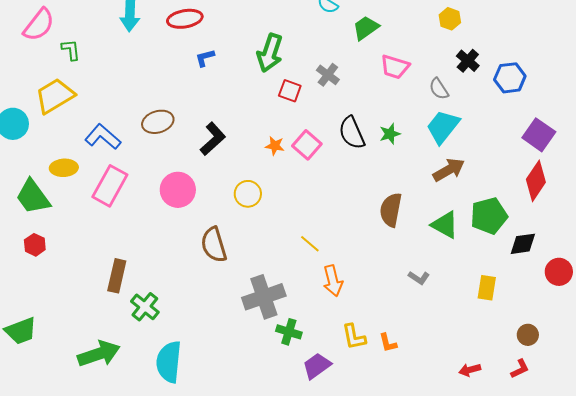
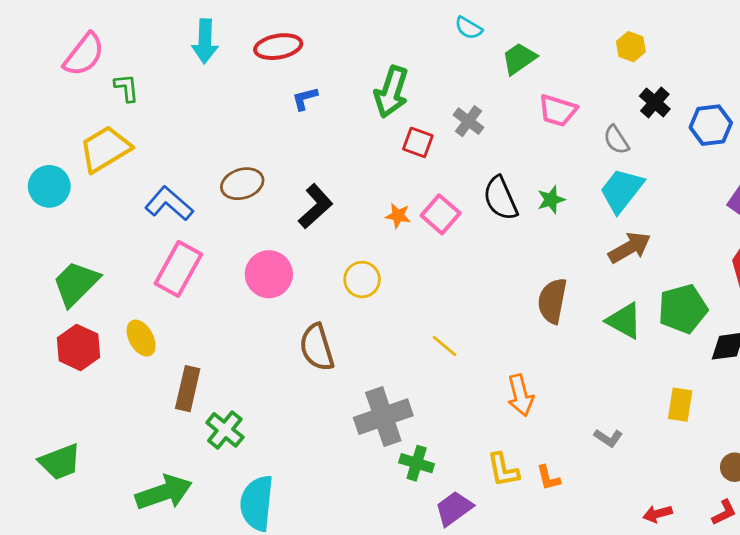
yellow ellipse: (64, 168) -> (141, 338), moved, turned 64
green trapezoid: (33, 197) -> (76, 283), turned 81
red hexagon: (35, 245) -> (79, 347), size x1.5
gray L-shape: (419, 278) -> (608, 438), moved
orange arrow: (333, 281) -> (520, 395), moved

